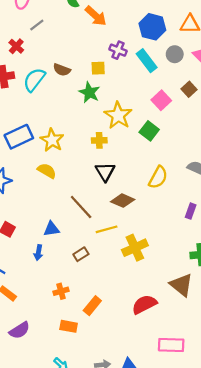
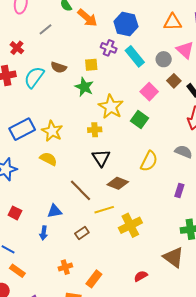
gray line: (37, 25) -> (46, 29), moved
blue hexagon: (152, 27) -> (126, 24), moved
gray circle: (175, 54) -> (164, 59), moved
red semicircle: (144, 304) -> (141, 276), size x0.6

